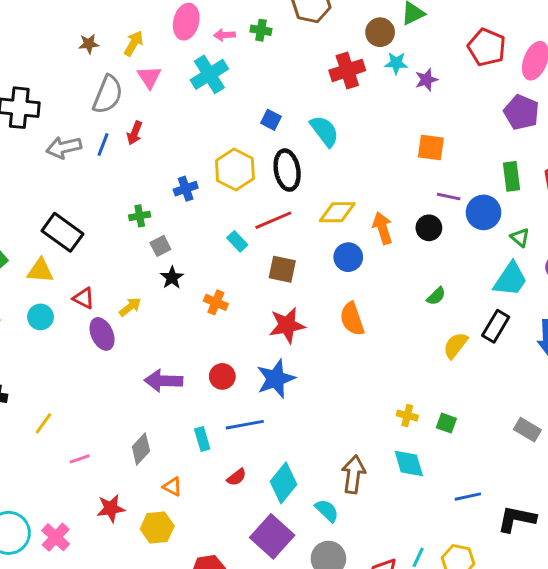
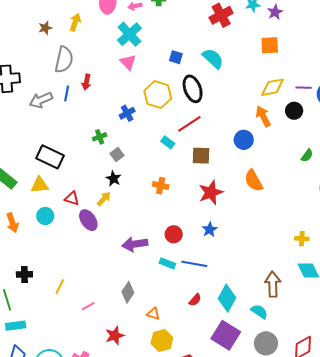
pink triangle: (149, 77) -> (128, 62), moved
orange square: (431, 148) -> (270, 45), moved
yellow diamond: (337, 212) -> (273, 87), moved
black star: (172, 278) -> (113, 179), moved
blue star: (276, 379) -> (210, 230), size x0.6
blue line: (245, 425) -> (194, 264), turned 30
cyan rectangle: (202, 439) -> (167, 263), moved, turned -42
yellow hexagon: (157, 528) -> (162, 341), moved

